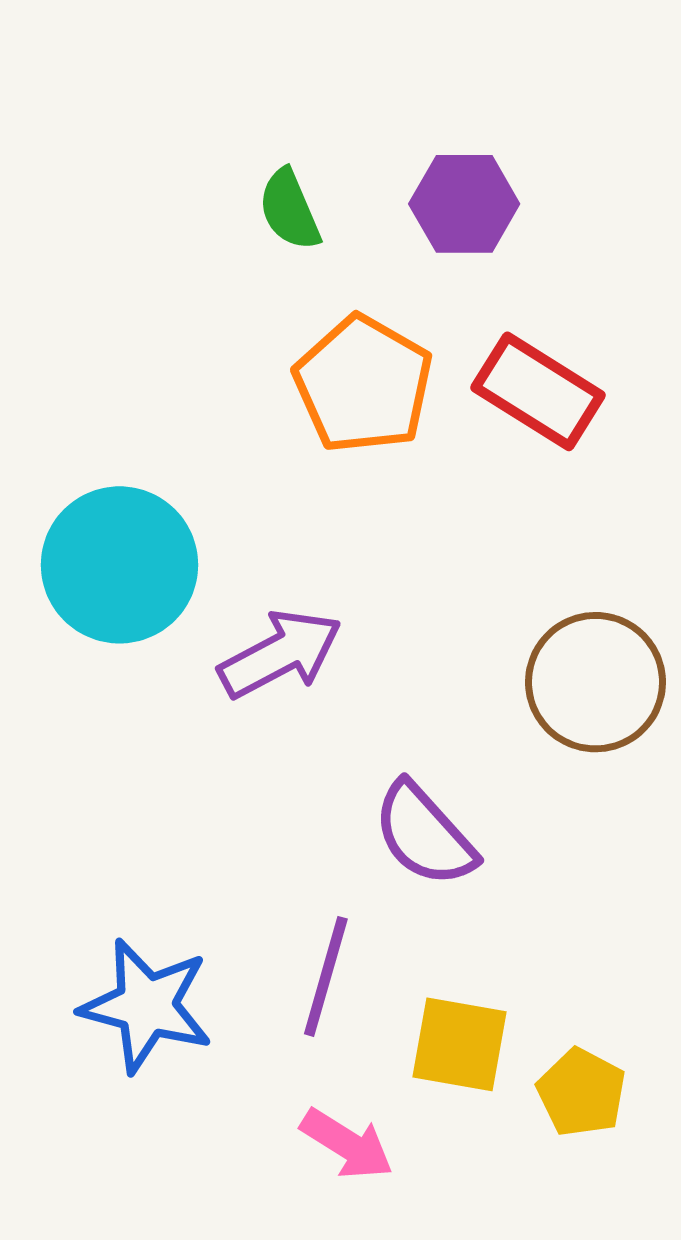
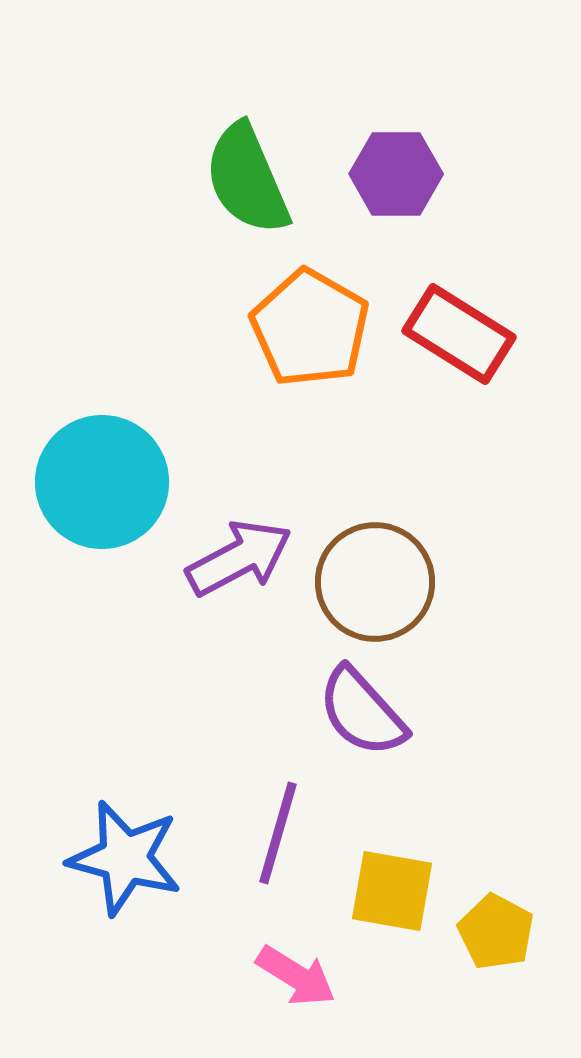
green semicircle: (290, 210) -> (247, 179), size x1.6
brown circle: (595, 682) -> (375, 582), moved

